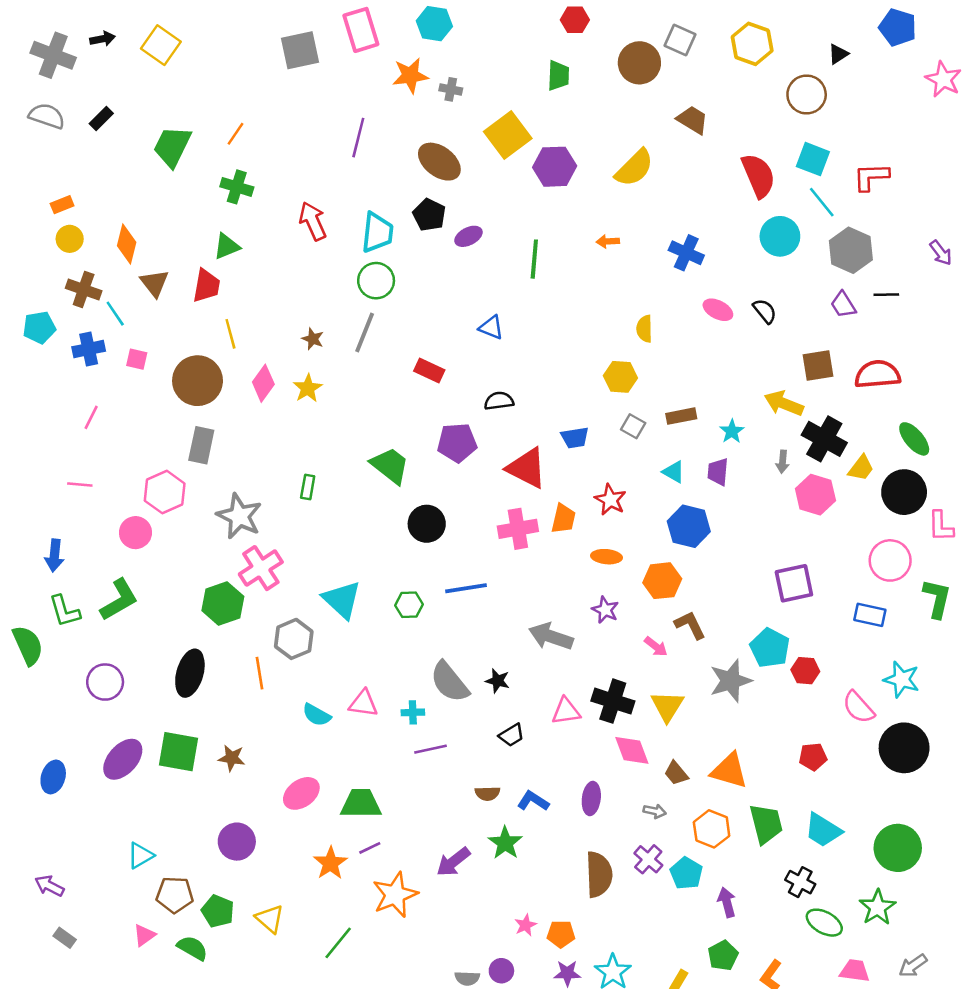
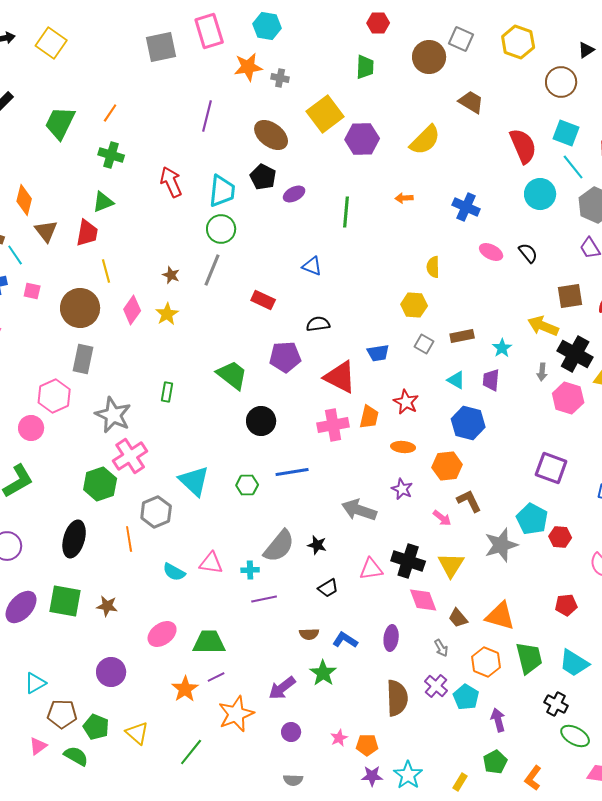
purple square: (794, 583) -> (551, 468), turned 32
gray semicircle: (449, 682) -> (279, 546), turned -102
gray arrow: (655, 811) -> (441, 648), turned 48
purple circle: (501, 971) -> (291, 732), moved

